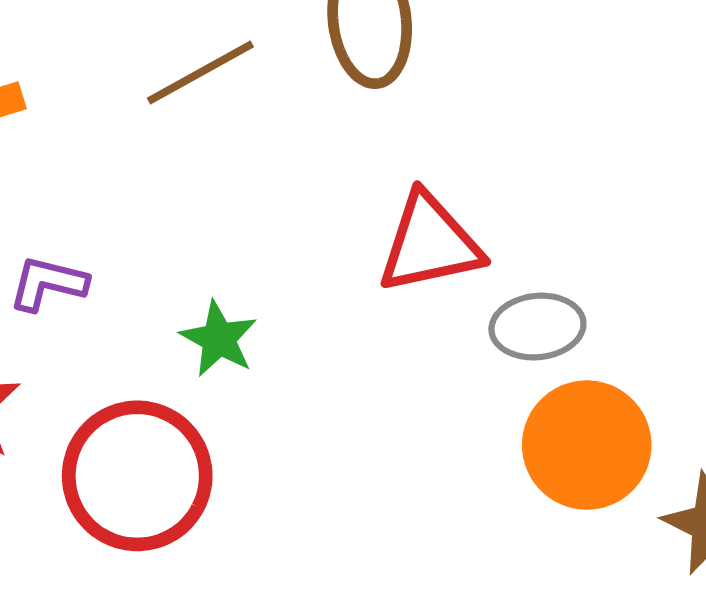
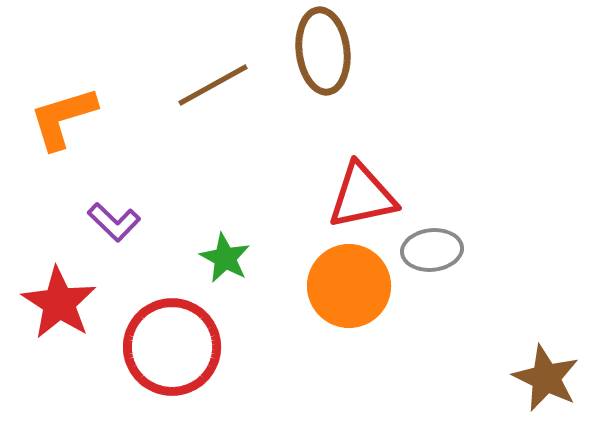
purple L-shape: (48, 283) -> (114, 222), turned -150
orange circle: (587, 445) -> (349, 286), moved

